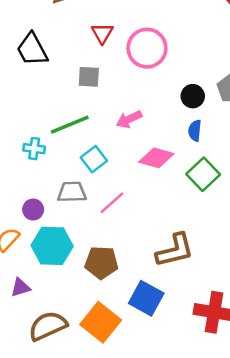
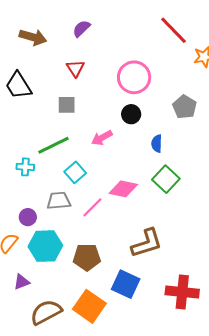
pink circle: (147, 48) -> (134, 77), moved
black circle: (193, 96) -> (131, 114), moved
pink diamond: (156, 158) -> (123, 189), moved

